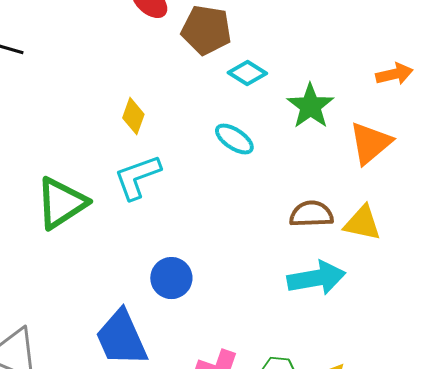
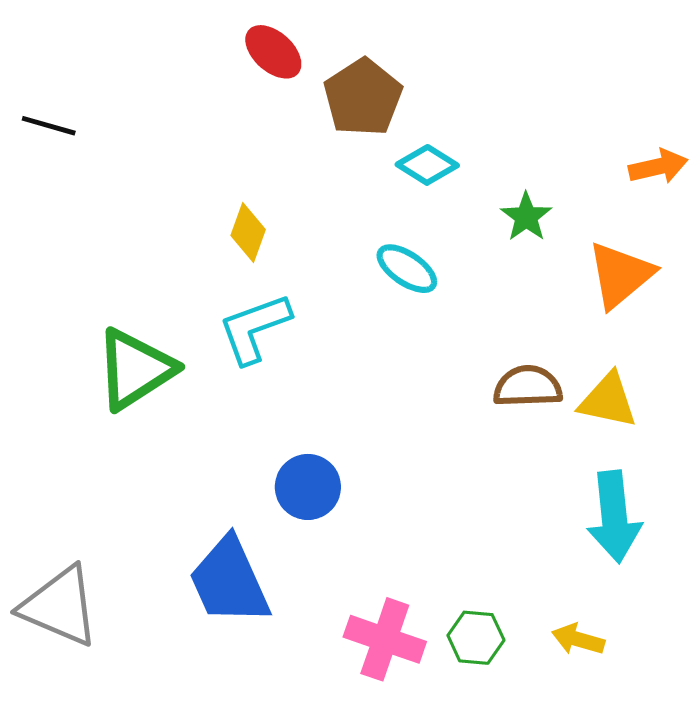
brown pentagon: (206, 30) -> (363, 97), turned 30
green star: (310, 106) -> (526, 217), size x0.7
cyan arrow: (316, 278) -> (614, 517), moved, turned 94

